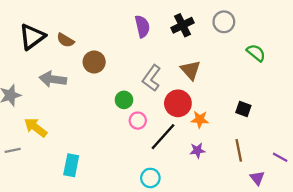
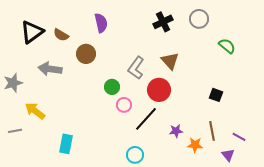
purple semicircle: (142, 26) -> (101, 23), moved
orange star: (200, 119) -> (195, 145), moved
purple line: (280, 157) -> (239, 137), moved

